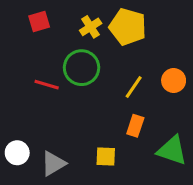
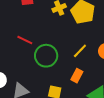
green circle: (82, 68) -> (46, 56), moved

